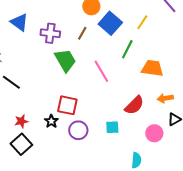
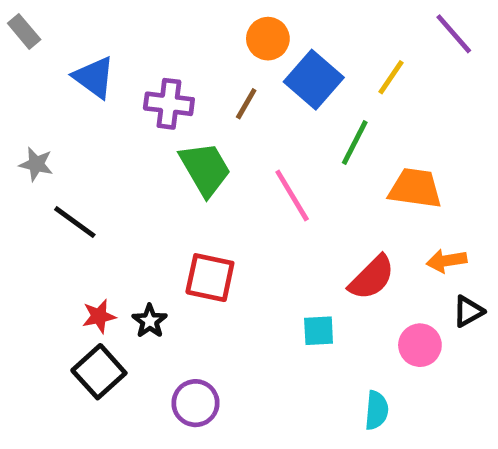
black star: (51, 121) -> (150, 321), moved
purple circle: (78, 130) -> (195, 403), moved

